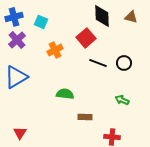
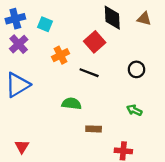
black line: (98, 63) -> (89, 73), moved

